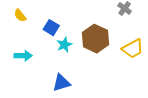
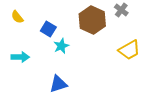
brown hexagon: (95, 39) -> (92, 20), moved

